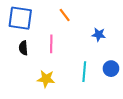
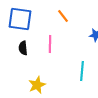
yellow star: (46, 79) -> (37, 85), moved, turned -30

